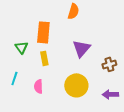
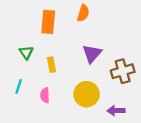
orange rectangle: (43, 32) -> (48, 22), moved
brown cross: (109, 64) -> (123, 71), size x1.5
purple arrow: (110, 94) -> (116, 111), moved

